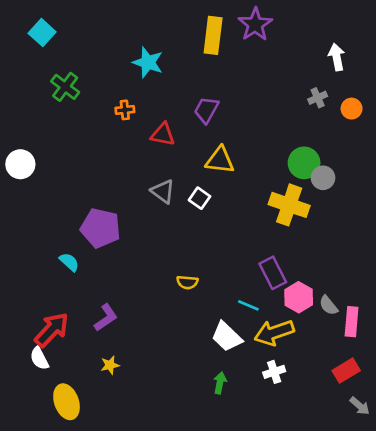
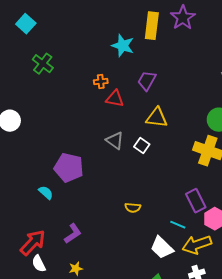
cyan star: (148, 62) -> (123, 46), moved
orange cross: (125, 110) -> (101, 82), moved
white semicircle: (39, 358) -> (39, 264), moved

